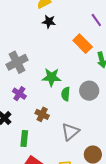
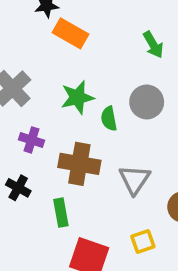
orange rectangle: (83, 44) -> (71, 33), moved
brown cross: (42, 114) -> (79, 164), size x1.6

